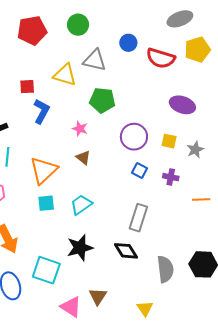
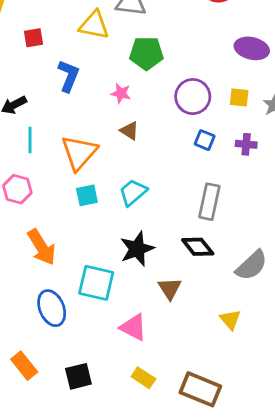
red square: (27, 87) -> (33, 38), moved
gray semicircle: (165, 269) -> (252, 265), turned 60
brown triangle: (98, 296) -> (170, 289), moved

